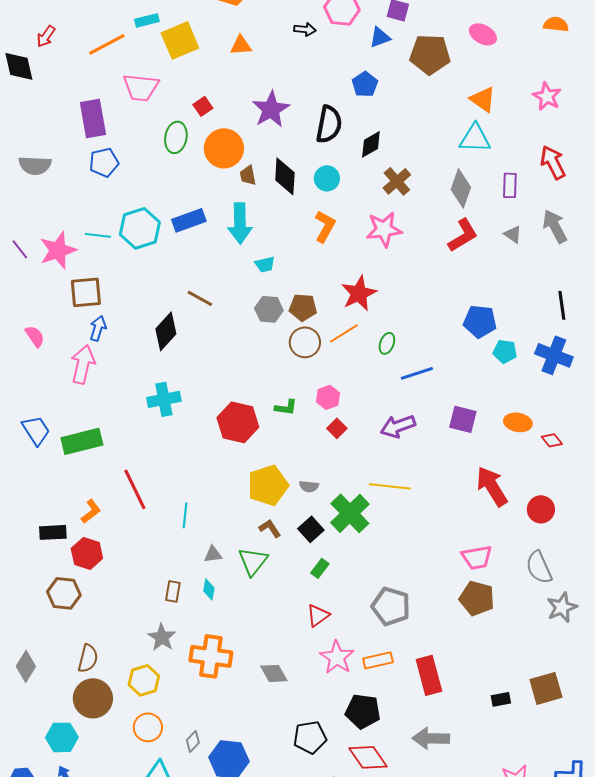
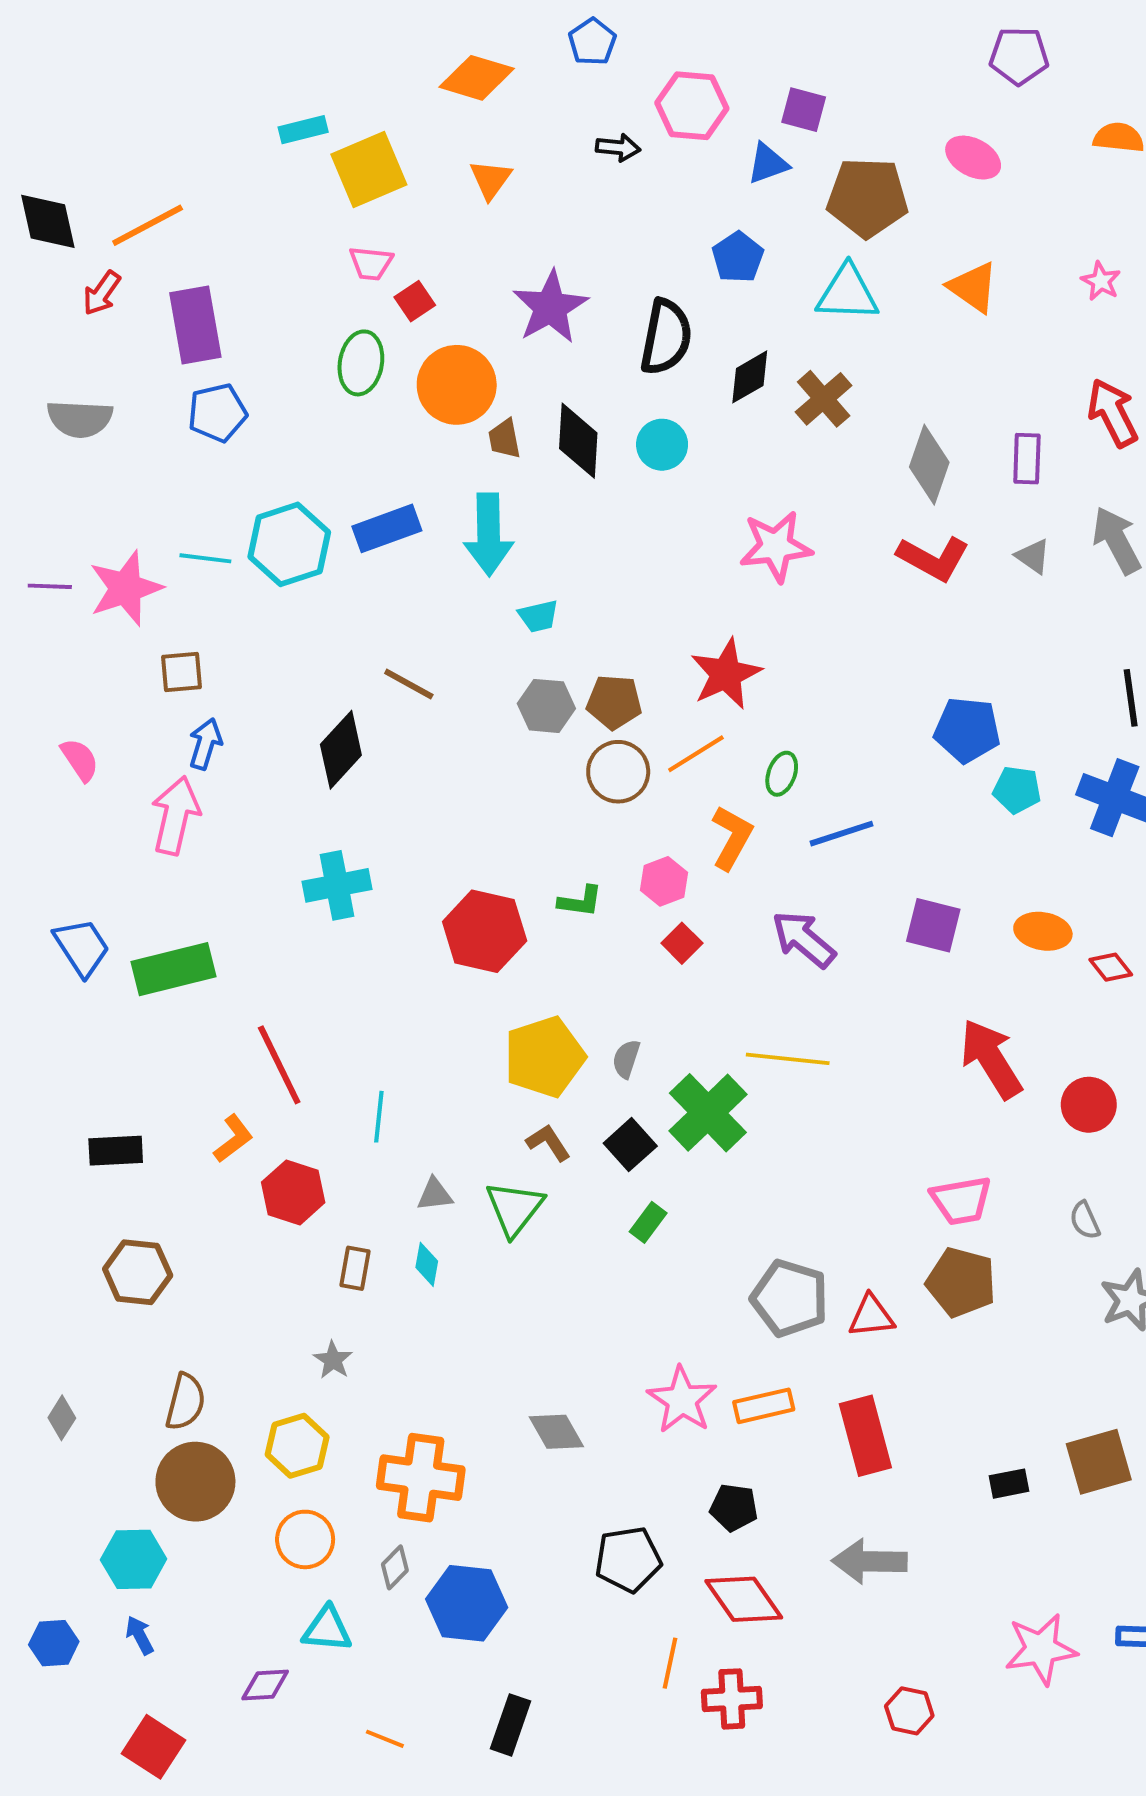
red arrow: (46, 36) -> (102, 293), moved
orange line: (107, 44) -> (148, 225), moved
orange triangle: (241, 45) -> (491, 179), turned -50
pink trapezoid: (141, 87) -> (371, 263), moved, size x0.6
pink star: (547, 96) -> (1101, 281), size x0.7
cyan triangle: (475, 138) -> (847, 293), moved
brown cross: (397, 181) -> (824, 399), moved
orange L-shape: (325, 226) -> (732, 838), moved
red L-shape: (463, 235) -> (933, 558), turned 60
purple line: (20, 249) -> (50, 586), turned -50
brown square: (86, 292) -> (181, 672), size x0.7
purple arrow: (398, 426) -> (804, 939), turned 60
gray semicircle: (309, 486) -> (626, 1059), turned 102
orange L-shape: (91, 511) -> (233, 1139), moved
red hexagon: (87, 553) -> (293, 1192), moved
gray semicircle: (539, 567) -> (1085, 1220), size x0.6
red triangle: (318, 615) -> (871, 1316), moved, turned 30
gray star: (162, 637) -> (333, 1360), size x0.7
orange cross: (211, 656) -> (421, 1478), moved
gray diamond: (26, 666) -> (62, 1418), size x0.7
black pentagon: (363, 711) -> (734, 1508), size x0.7

